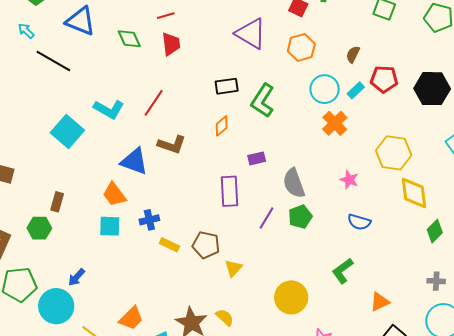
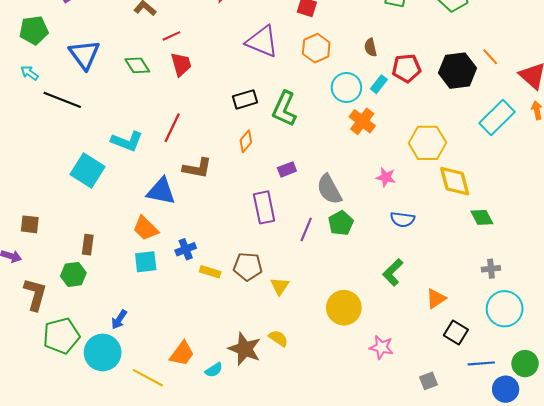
blue triangle: (81, 21) -> (84, 55), turned 40
brown semicircle: (353, 54) -> (370, 47), turned -30
green diamond: (435, 231) -> (482, 217), turned -65

